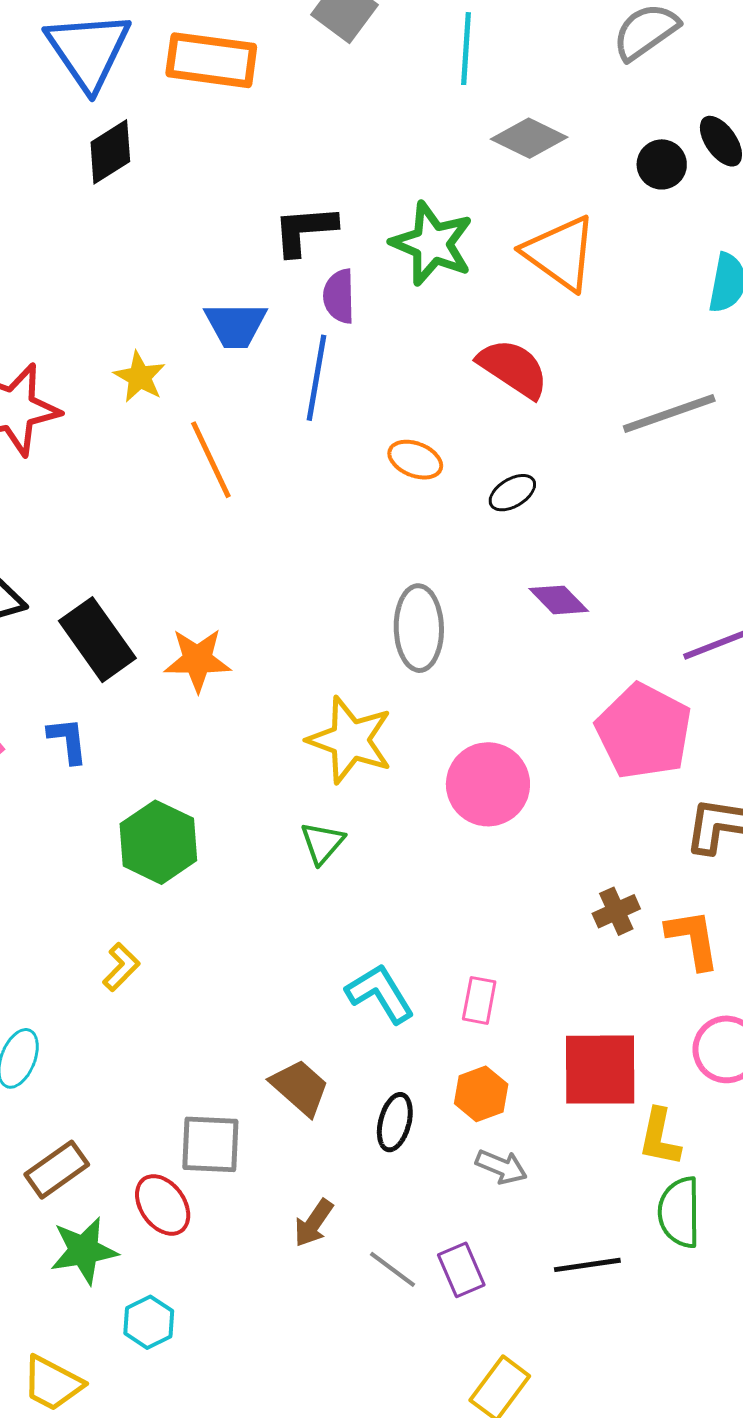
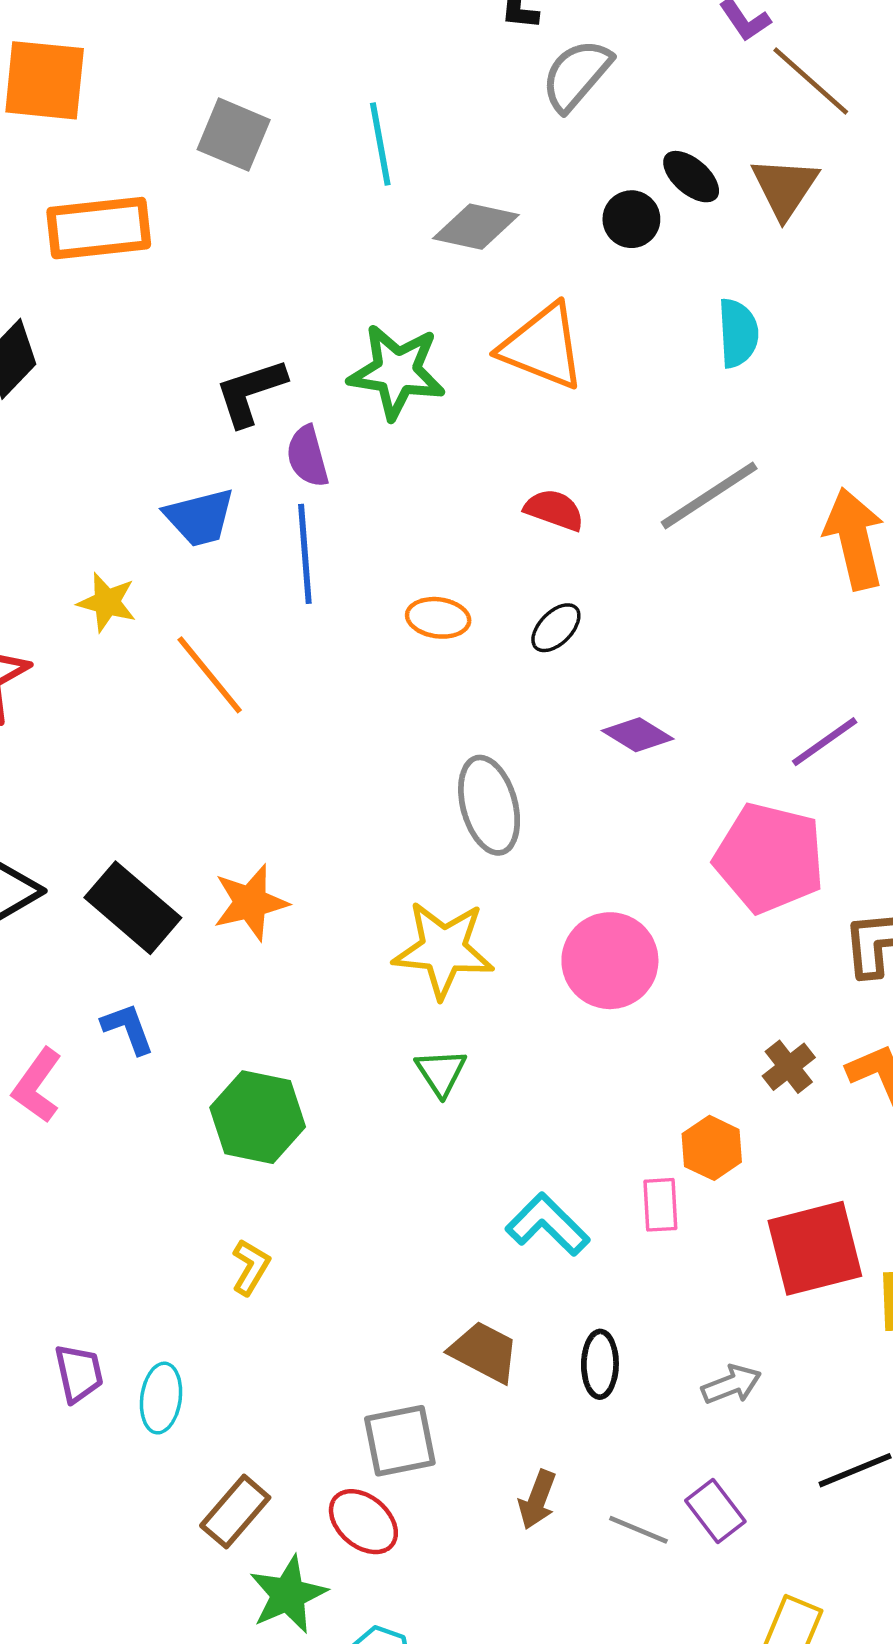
red semicircle: (513, 368) -> (554, 510), moved, size x0.7
orange hexagon: (481, 1094) -> (712, 1148), moved
gray arrow: (501, 1167) -> (731, 1384), turned -30

